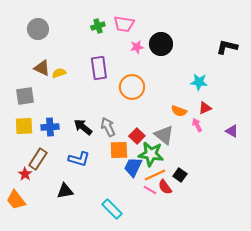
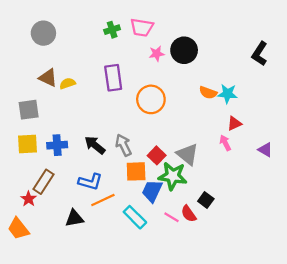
black L-shape: (227, 47) -> (260, 54), turned -70
orange semicircle: (179, 111) -> (208, 93), moved
orange line: (155, 175) -> (103, 200), moved
cyan rectangle: (112, 209) -> (135, 217), moved

